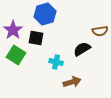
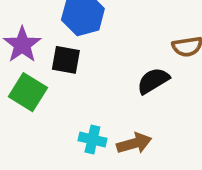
cyan cross: (56, 62) -> (92, 140), moved

